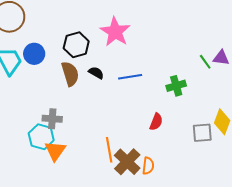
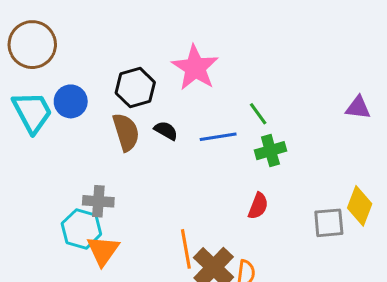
green line: (205, 62) -> (258, 114), moved
green cross: (176, 86) -> (270, 151), moved

